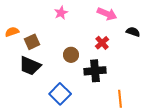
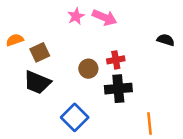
pink arrow: (107, 14) -> (105, 17), moved
red cross: (102, 43) -> (116, 60), moved, turned 32

